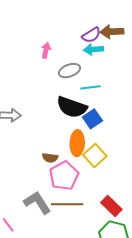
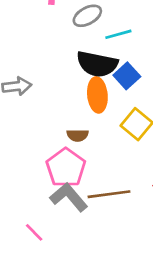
orange ellipse: (77, 143) -> (97, 95), moved
pink pentagon: (64, 176) -> (66, 168), moved

